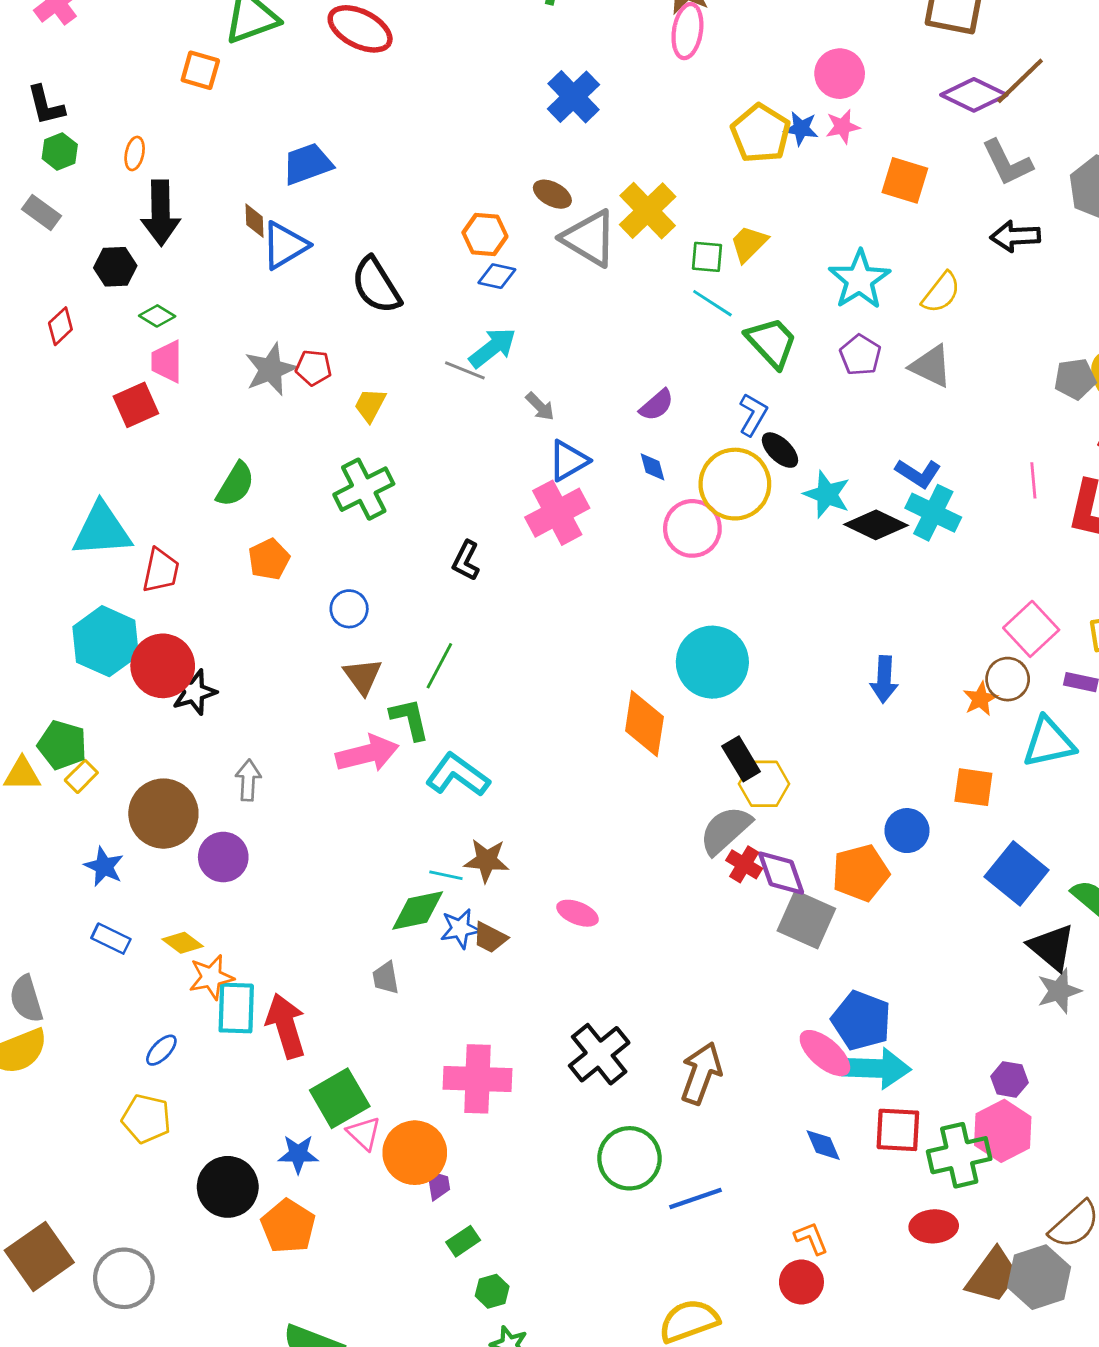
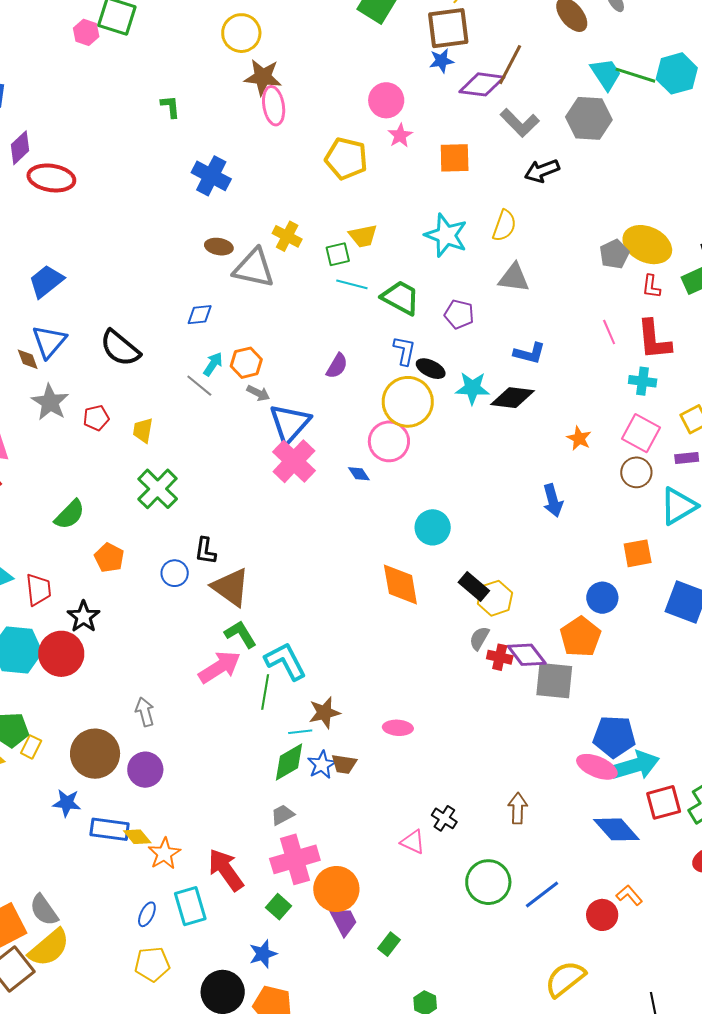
blue star: (801, 129) -> (441, 61), moved
yellow cross: (648, 211) -> (287, 236), size x0.7
brown diamond: (254, 221) -> (28, 359), moved
orange hexagon: (485, 235) -> (246, 363), moved
yellow trapezoid: (749, 244) -> (363, 236), turned -128
cyan arrow: (493, 348) -> (213, 364), size x0.7
purple pentagon: (860, 355) -> (459, 314), moved
gray star: (271, 369) -> (50, 402), moved
gray line: (465, 370) -> (199, 386), turned 36
blue triangle: (568, 461) -> (290, 423), size x1.4
blue diamond: (652, 467) -> (359, 474), moved
green semicircle: (235, 484) -> (70, 515), turned 32
cyan cross: (933, 513) -> (643, 381), moved, size x0.7
black L-shape: (466, 561) -> (205, 551), moved
cyan circle: (712, 662) -> (433, 527), size x0.7
green line: (439, 666) -> (265, 692), moved
brown triangle: (363, 676) -> (231, 587), moved, size x1.4
black star: (194, 692) -> (83, 617), moved
orange star: (980, 699) -> (579, 438), moved
cyan L-shape: (458, 775) -> (285, 661), turned 45
gray semicircle: (725, 830) -> (479, 638), size x0.6
blue rectangle: (111, 939) -> (110, 829), moved, size x1.4
yellow diamond: (183, 943) -> (137, 837), turned 32
gray trapezoid: (386, 978) -> (283, 815), turned 90
cyan rectangle: (236, 1008) -> (190, 906), moved
black cross: (599, 1054) -> (444, 818), size x0.6
brown arrow: (701, 1073) -> (518, 808), size x0.7
pink cross: (477, 1079) -> (295, 859), moved
green square: (340, 1098) -> (278, 907), size x0.6
pink triangle: (364, 1133) -> (413, 842), moved
blue diamond: (823, 1145) -> (616, 829), size x1.6
orange circle: (415, 1153) -> (336, 889), moved
purple trapezoid: (438, 1185) -> (344, 921), moved, size x1.4
green rectangle: (463, 1241) -> (389, 944), moved
red circle: (801, 1282) -> (602, 915), moved

